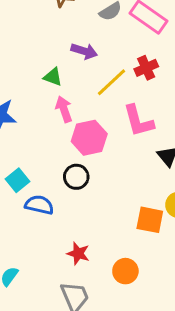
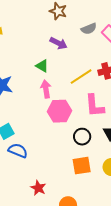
purple arrow: (84, 51) -> (59, 43), moved
black circle: (76, 177) -> (82, 137), moved
orange square: (150, 220) -> (82, 166), moved, turned -30

